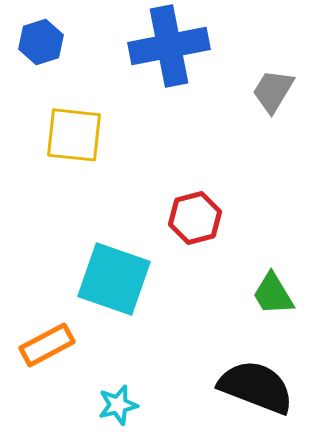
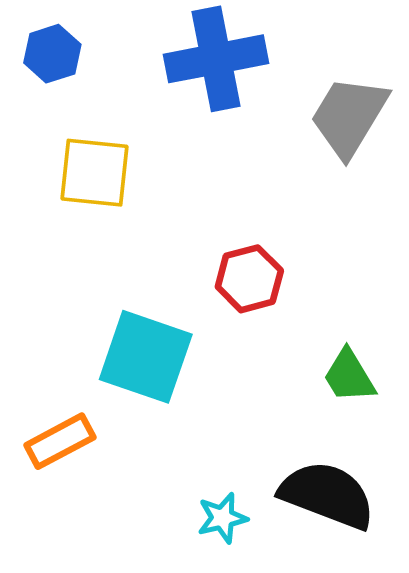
gray trapezoid: (273, 91) -> (349, 116), size x1.5
cyan star: (118, 405) -> (222, 518), moved

